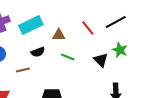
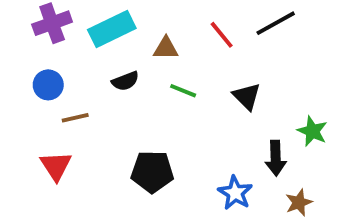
green star: (120, 50) -> (312, 131), moved
brown line: (23, 70) -> (75, 118), moved

